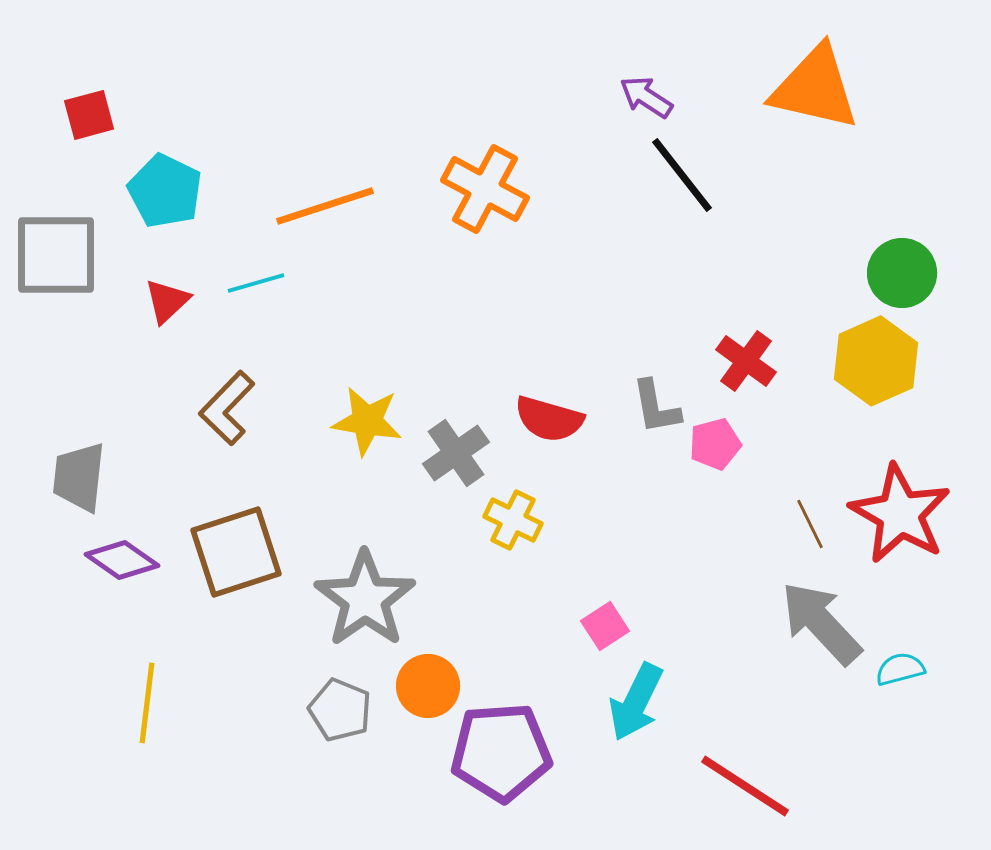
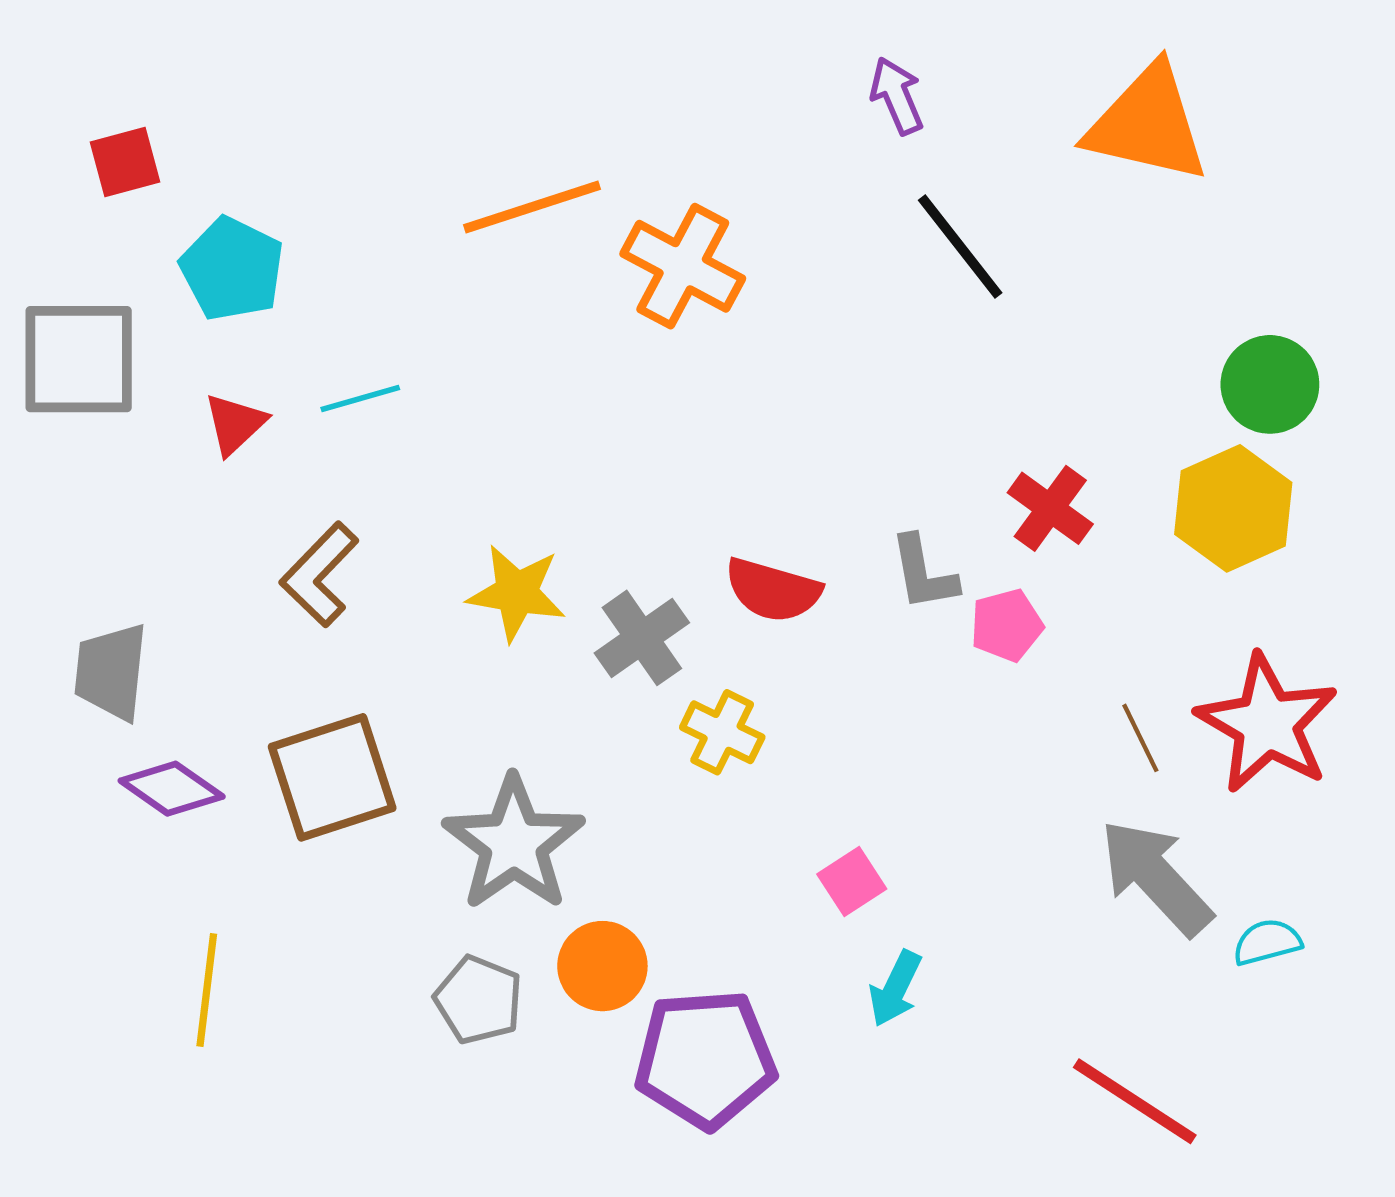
purple arrow: (646, 97) -> (897, 96), moved, turned 34
orange line: (325, 206) -> (532, 207), moved
cyan arrow: (636, 702) -> (895, 989), size x0.7
red line: (745, 786) -> (1135, 1101), moved

